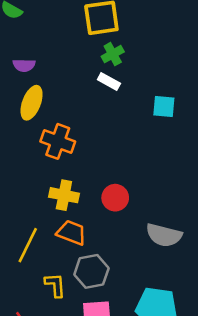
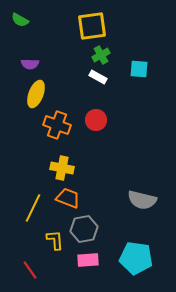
cyan square: (164, 106) -> (139, 69), moved
red circle: (115, 198) -> (96, 120), moved

